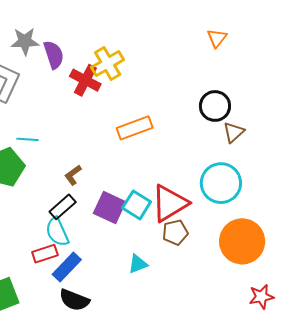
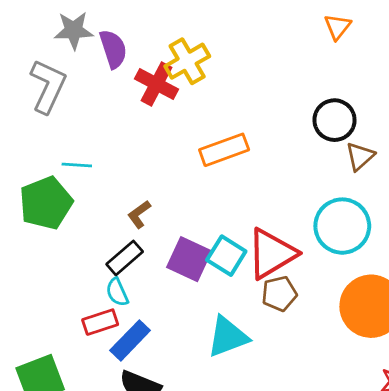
cyan semicircle: (57, 232) -> (117, 292), size x0.7
cyan triangle: (138, 264) -> (228, 337), size x1.6

